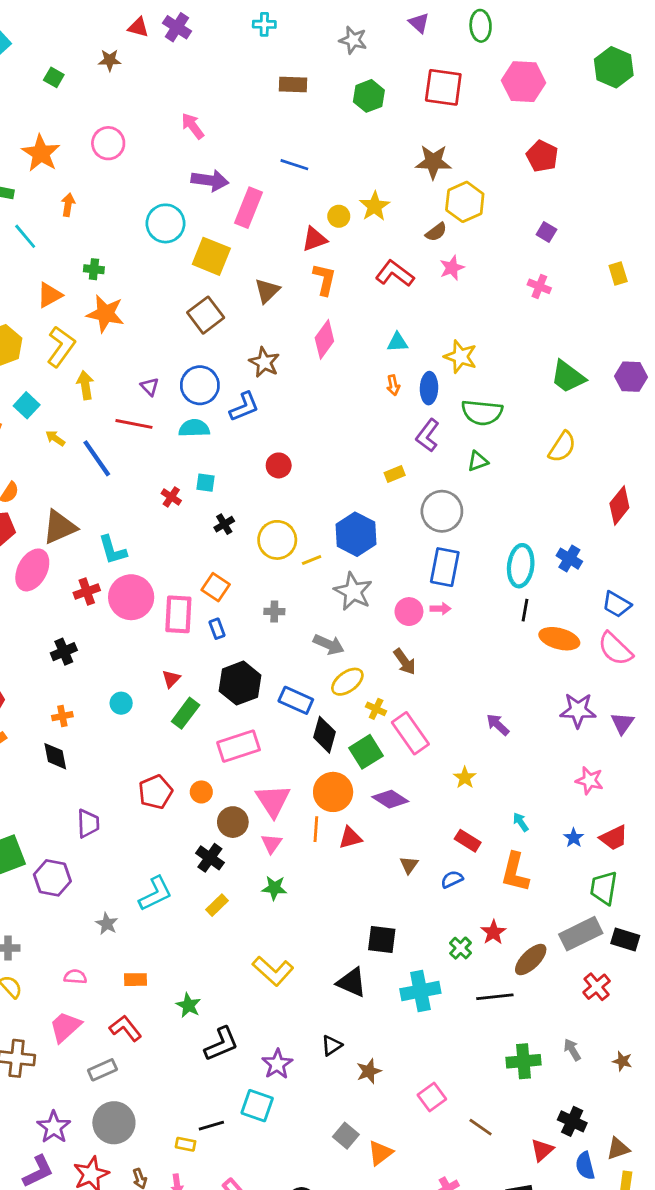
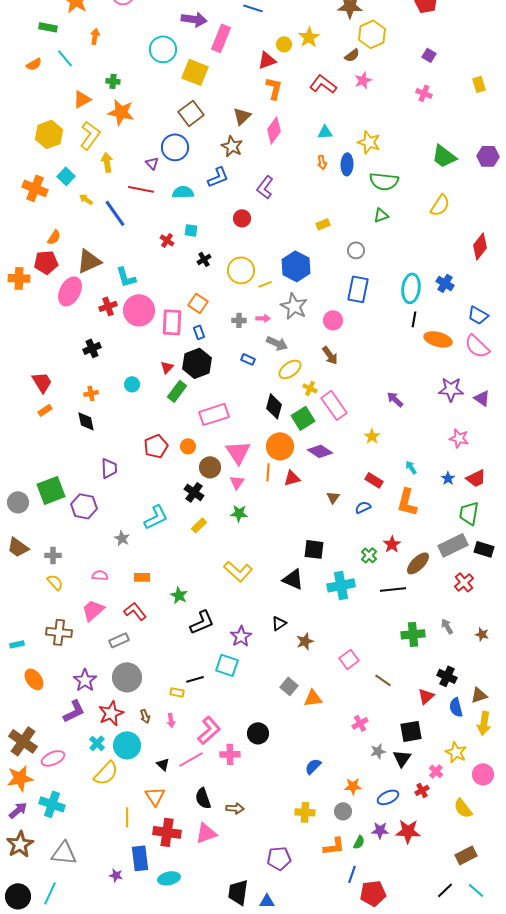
brown triangle: (267, 291) -> (242, 116), moved
blue circle: (200, 385) -> (175, 147), moved
purple L-shape: (428, 435) -> (265, 187), moved
gray circle: (442, 511) -> (356, 250), size x0.6
pink arrow: (440, 609) -> (263, 318), moved
black hexagon: (240, 683) -> (197, 363), moved
blue rectangle: (296, 700) -> (248, 359), moved, size x0.6
purple triangle: (622, 723) -> (482, 398), turned -30
orange triangle: (380, 1153) -> (313, 698), turned 30

